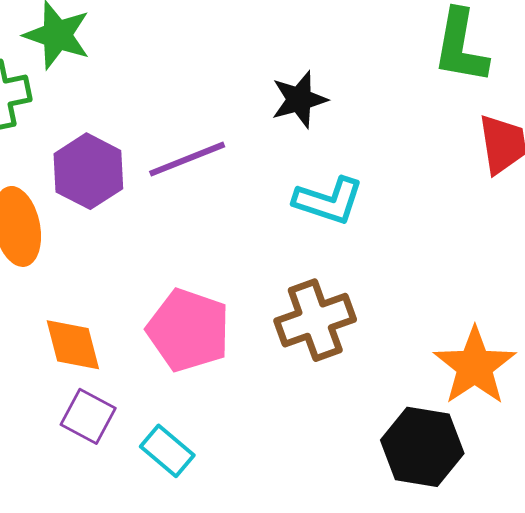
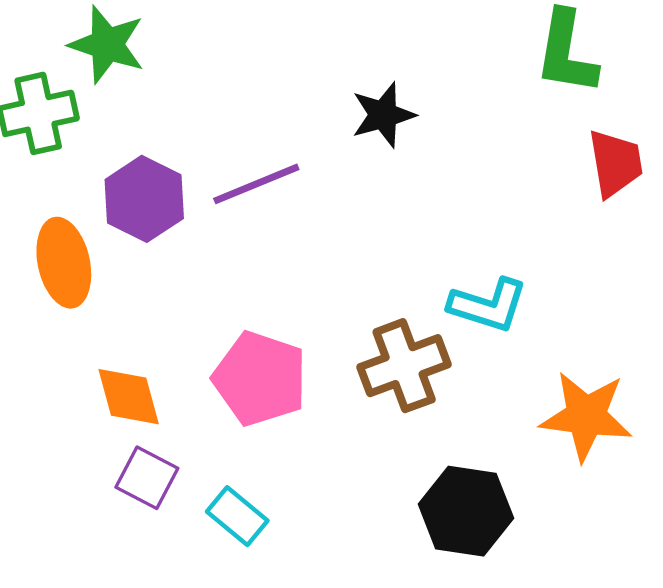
cyan L-shape: (328, 201) -> (488, 305), moved
orange star: (475, 366) -> (586, 416), turned -30
black hexagon: (422, 447) -> (466, 511), moved

